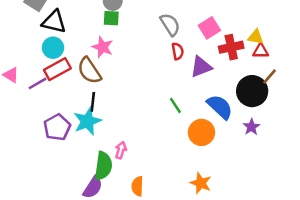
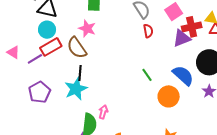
purple triangle: (201, 67) -> (182, 38), moved
purple pentagon: (57, 127) -> (40, 92), moved

